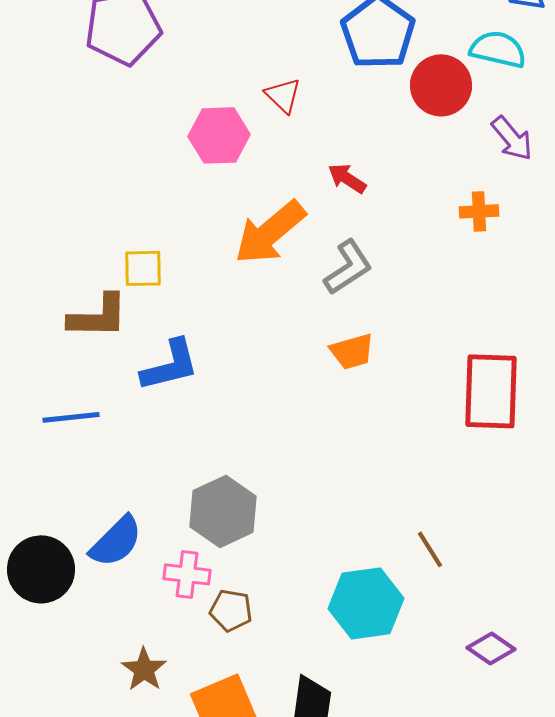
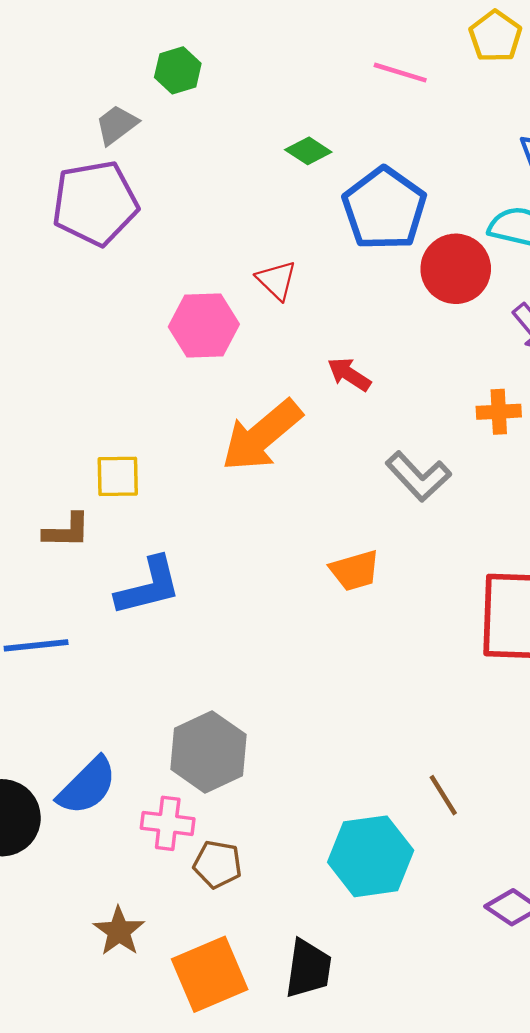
gray L-shape: (348, 267) -> (418, 476), moved, turned 80
brown L-shape: (98, 316) -> (67, 531), size x0.7

